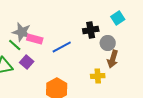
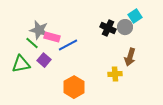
black cross: (91, 30) -> (108, 28), turned 35
gray circle: (108, 43) -> (125, 27), moved
blue line: (62, 47) -> (68, 45), moved

